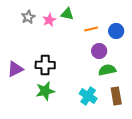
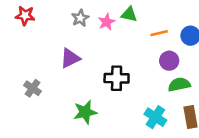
black cross: (45, 65) -> (117, 78), moved
purple triangle: (15, 69) -> (70, 58), moved
green star: (45, 91) -> (85, 112), moved

